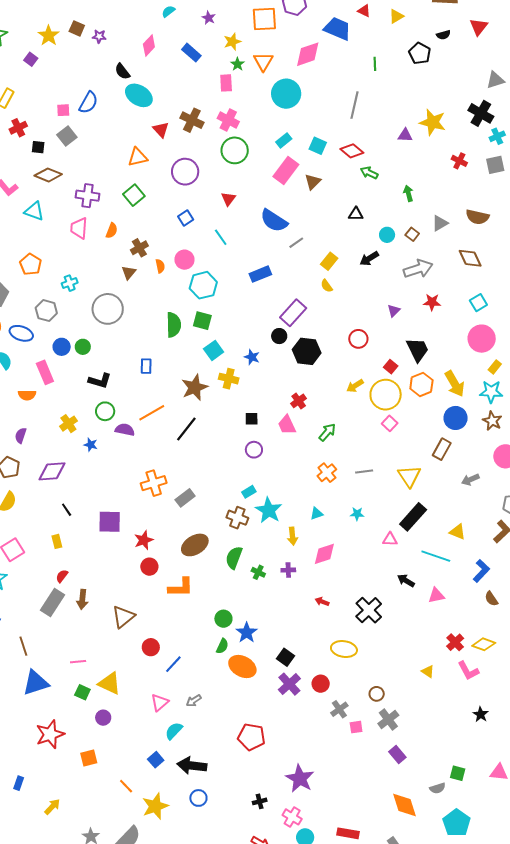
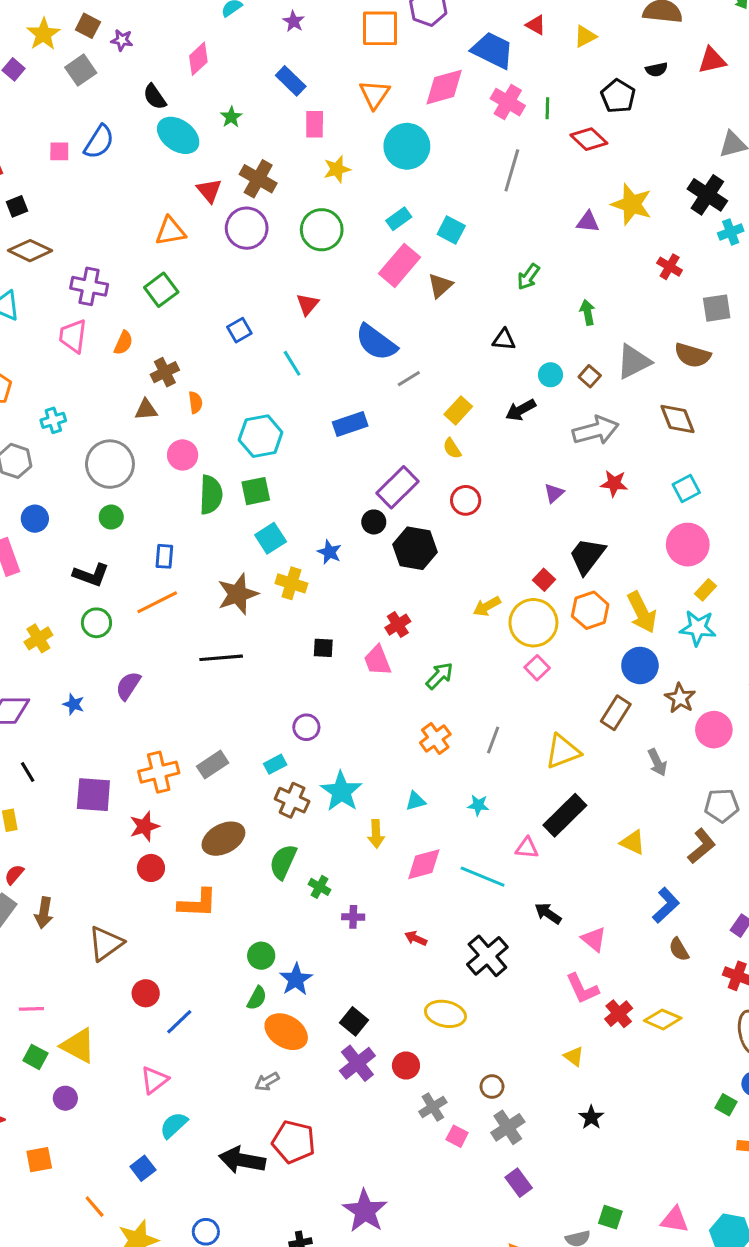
red triangle: (479, 27) -> (712, 60), turned 36
yellow star: (232, 42) -> (337, 169), moved
blue rectangle: (191, 53) -> (291, 81), moved
green star: (237, 64) -> (231, 117), moved
pink cross: (228, 120) -> (508, 102), moved
gray square: (67, 136) -> (81, 70), moved
black square: (38, 147) -> (17, 206), turned -32
red diamond: (352, 151) -> (589, 139), moved
gray square: (495, 165) -> (717, 308), moved
purple circle: (185, 172) -> (247, 228), moved
green arrow: (369, 173) -> (528, 277), turned -84
gray triangle: (440, 223) -> (634, 362), size x1.4
pink circle: (184, 260) -> (183, 455), moved
brown triangle: (129, 273) -> (146, 410), turned 42
green square: (202, 321) -> (256, 491), turned -30
red circle: (358, 339) -> (466, 500), moved
green circle: (83, 347) -> (111, 517), moved
black trapezoid: (418, 350) -> (587, 556), turned -120
orange line: (152, 413) -> (157, 602), moved
brown star: (492, 421) -> (680, 698), moved
black line: (186, 429) -> (221, 658), turned 44
purple semicircle: (125, 430) -> (128, 686), moved, turned -72
blue star: (91, 445) -> (74, 704), moved
purple circle: (254, 450) -> (306, 727), moved
gray line: (364, 471) -> (493, 740), turned -66
yellow triangle: (409, 476) -> (563, 751), turned 40
gray arrow: (470, 480) -> (657, 762), turned -96
orange cross: (154, 483) -> (159, 772), moved
cyan rectangle: (249, 492) -> (275, 764), moved
cyan line: (436, 556) -> (483, 877), moved
purple cross: (288, 570) -> (353, 917), moved
pink triangle: (436, 595) -> (594, 939), turned 48
pink L-shape: (468, 671) -> (582, 989), moved
gray arrow: (194, 701) -> (267, 1082), moved
black star: (481, 714) -> (591, 1117), moved
pink square: (356, 727) -> (457, 1136), turned 32
black arrow: (192, 766) -> (242, 1160), moved

